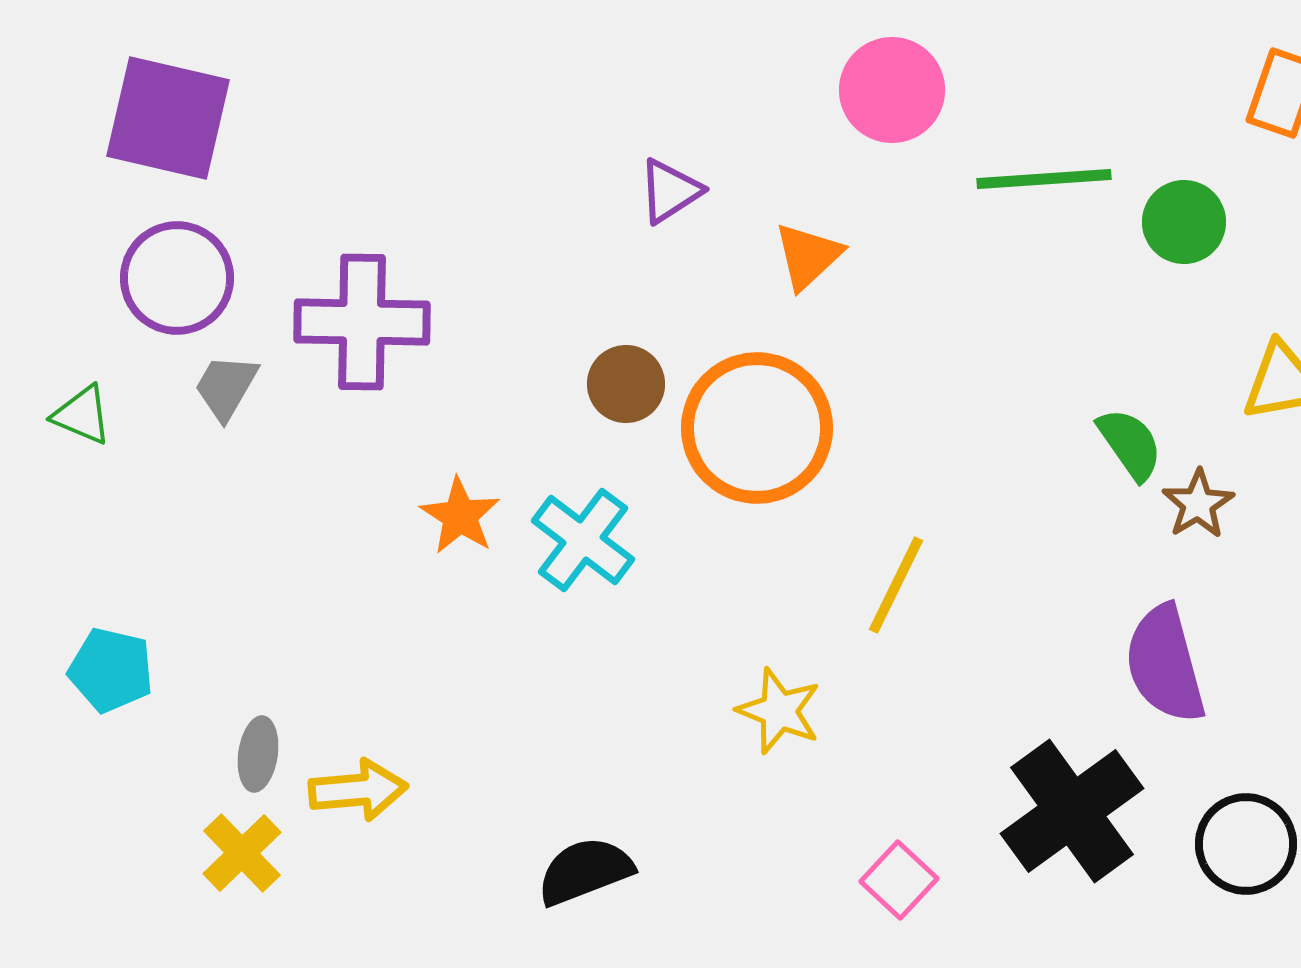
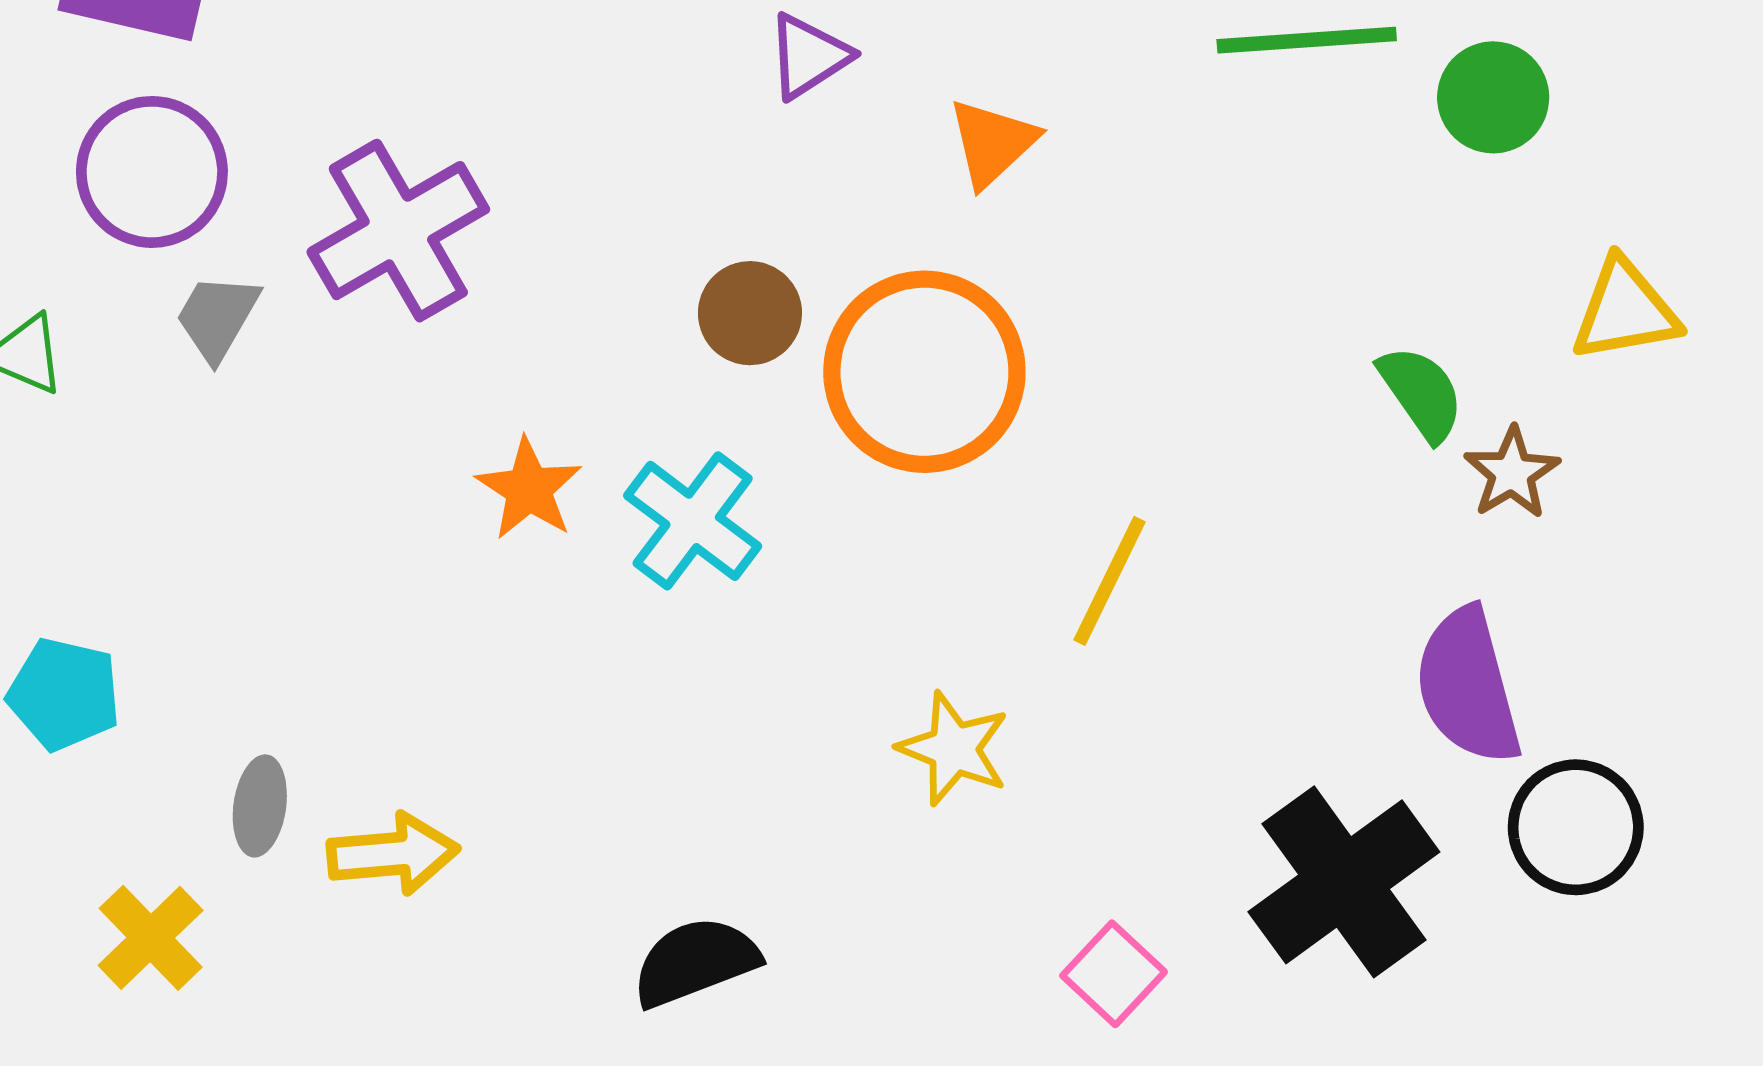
purple cross: (362, 322) -> (398, 231), turned -31
black circle: (1246, 844) -> (1576, 827), moved
yellow cross: (242, 853) -> (151, 938), moved

